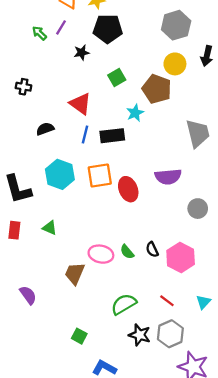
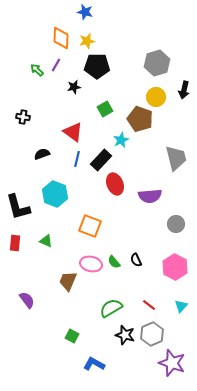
black rectangle: (112, 136) -> (101, 160), turned -40
orange square: (100, 175) -> (90, 226), moved, turned 30
red ellipse: (128, 189) -> (115, 184), moved
pink hexagon: (181, 257) -> (175, 267), moved

